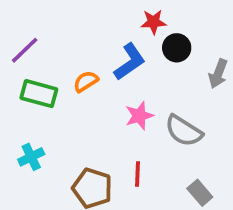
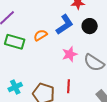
black circle: (177, 48) -> (90, 26), moved
cyan cross: (31, 157) -> (15, 87), moved

